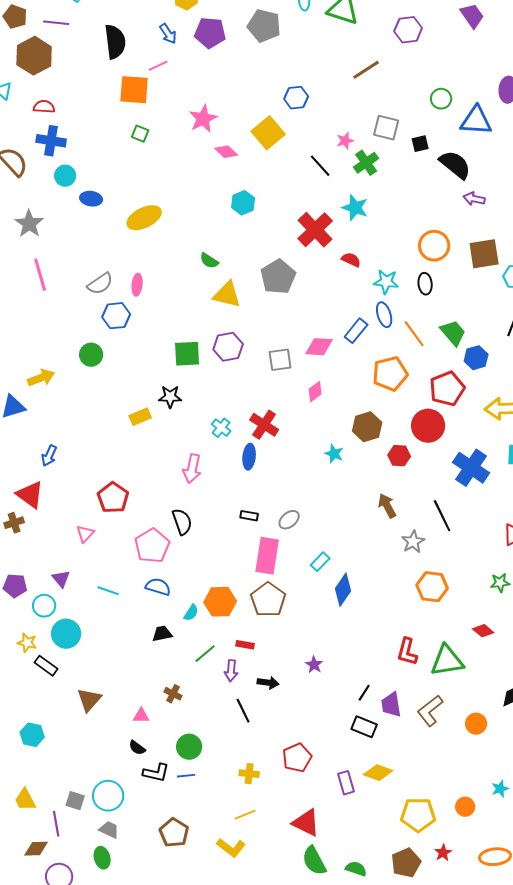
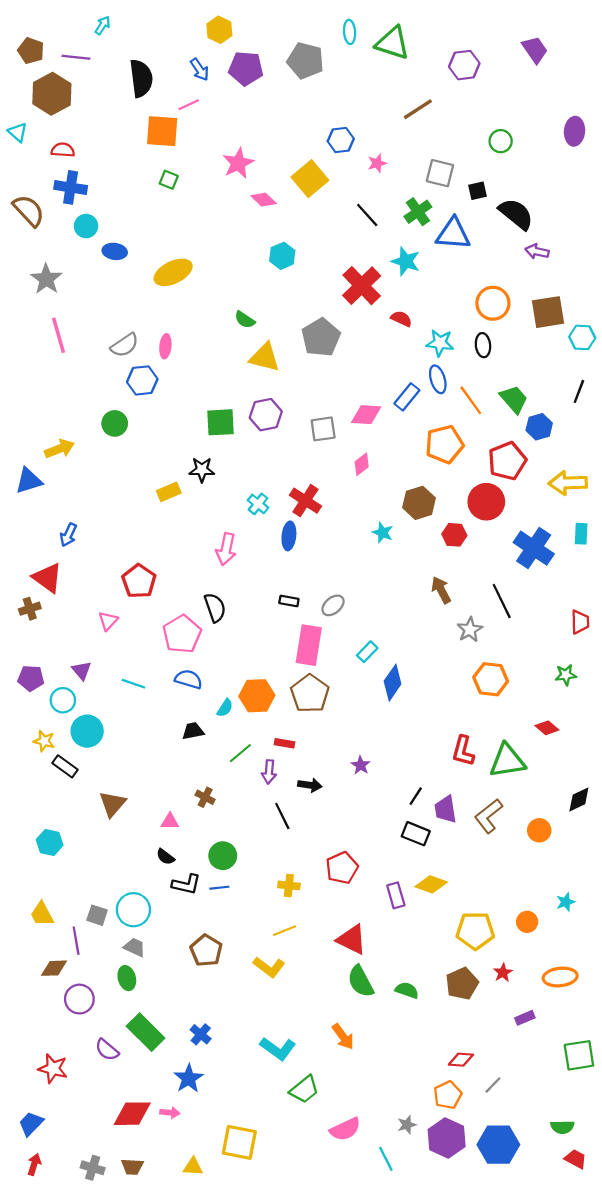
blue triangle: (476, 121) -> (453, 234), moved
pink star: (345, 141) -> (377, 163), moved

